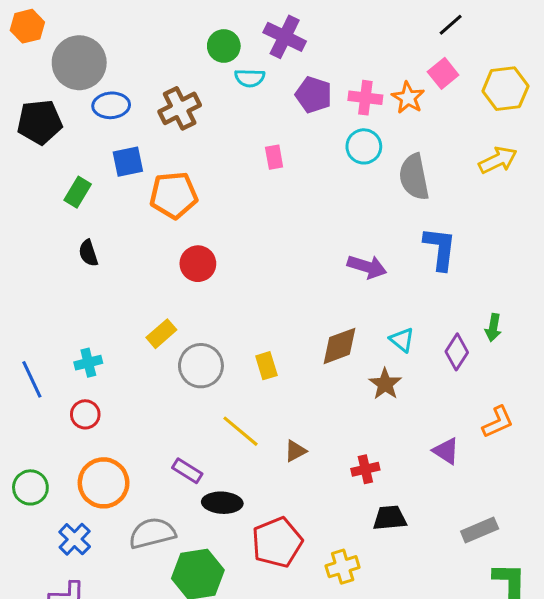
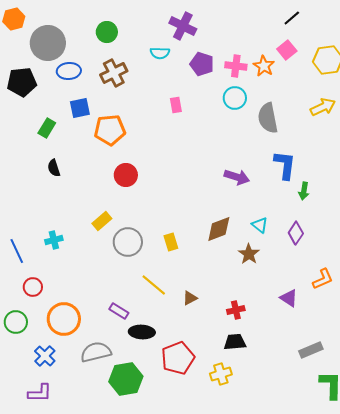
green circle: (224, 46) -> (107, 32), moved
green arrow: (493, 328) -> (304, 191), moved
red circle: (85, 414) -> (33, 287), moved
black trapezoid: (390, 518) -> (235, 342), moved

